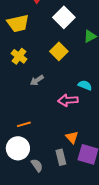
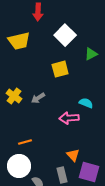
yellow square: (59, 51) -> (60, 69), turned 30
yellow cross: (19, 56) -> (14, 96), moved

